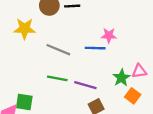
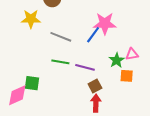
pink star: (109, 35) -> (105, 23), size x1.6
blue line: (95, 48) -> (93, 35), turned -54
orange square: (133, 96) -> (127, 76), turned -32

